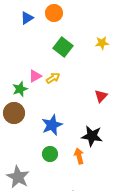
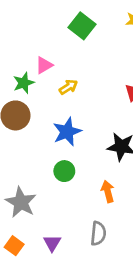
yellow arrow: (53, 78) -> (68, 87), moved
orange arrow: (79, 156) -> (108, 191), moved

